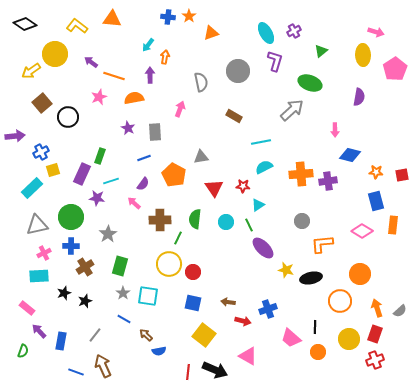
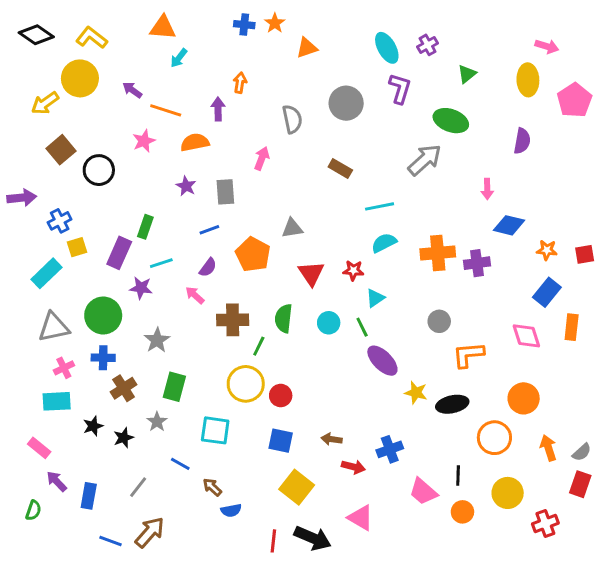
yellow L-shape: (77, 26) -> (92, 38), moved
cyan arrow: (148, 45) -> (179, 58), moved
blue rectangle: (376, 201) -> (547, 292), turned 54
pink diamond: (362, 231) -> (526, 336), turned 40
gray star: (123, 293) -> (157, 422), moved
red rectangle: (375, 334) -> (580, 484), moved
brown arrow: (103, 366) -> (150, 532), turned 65

